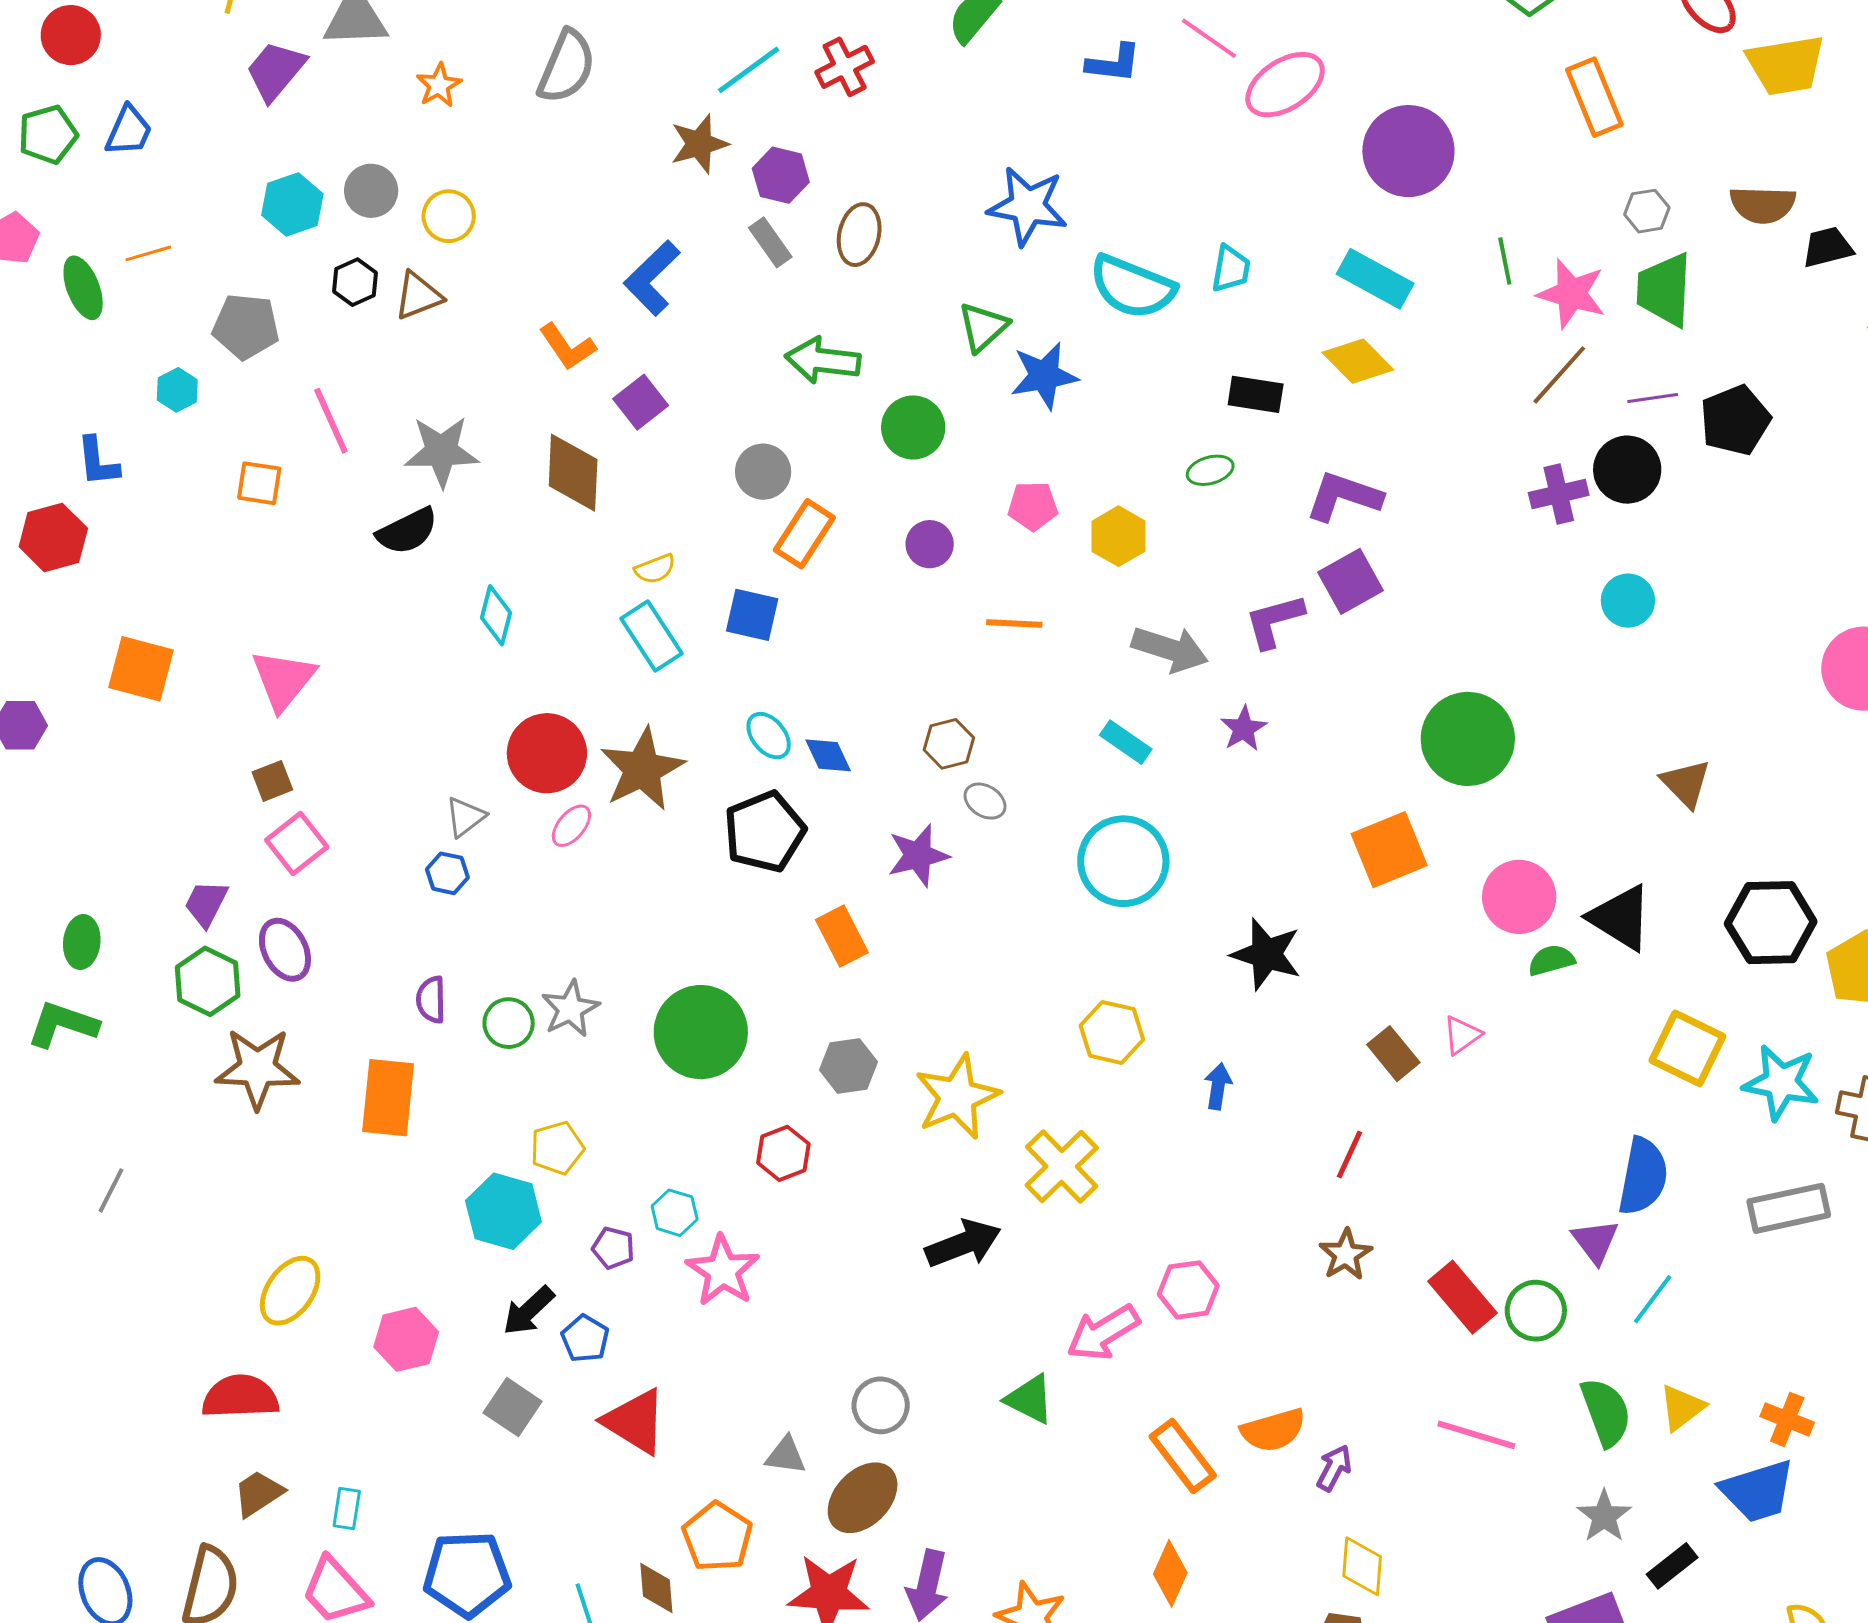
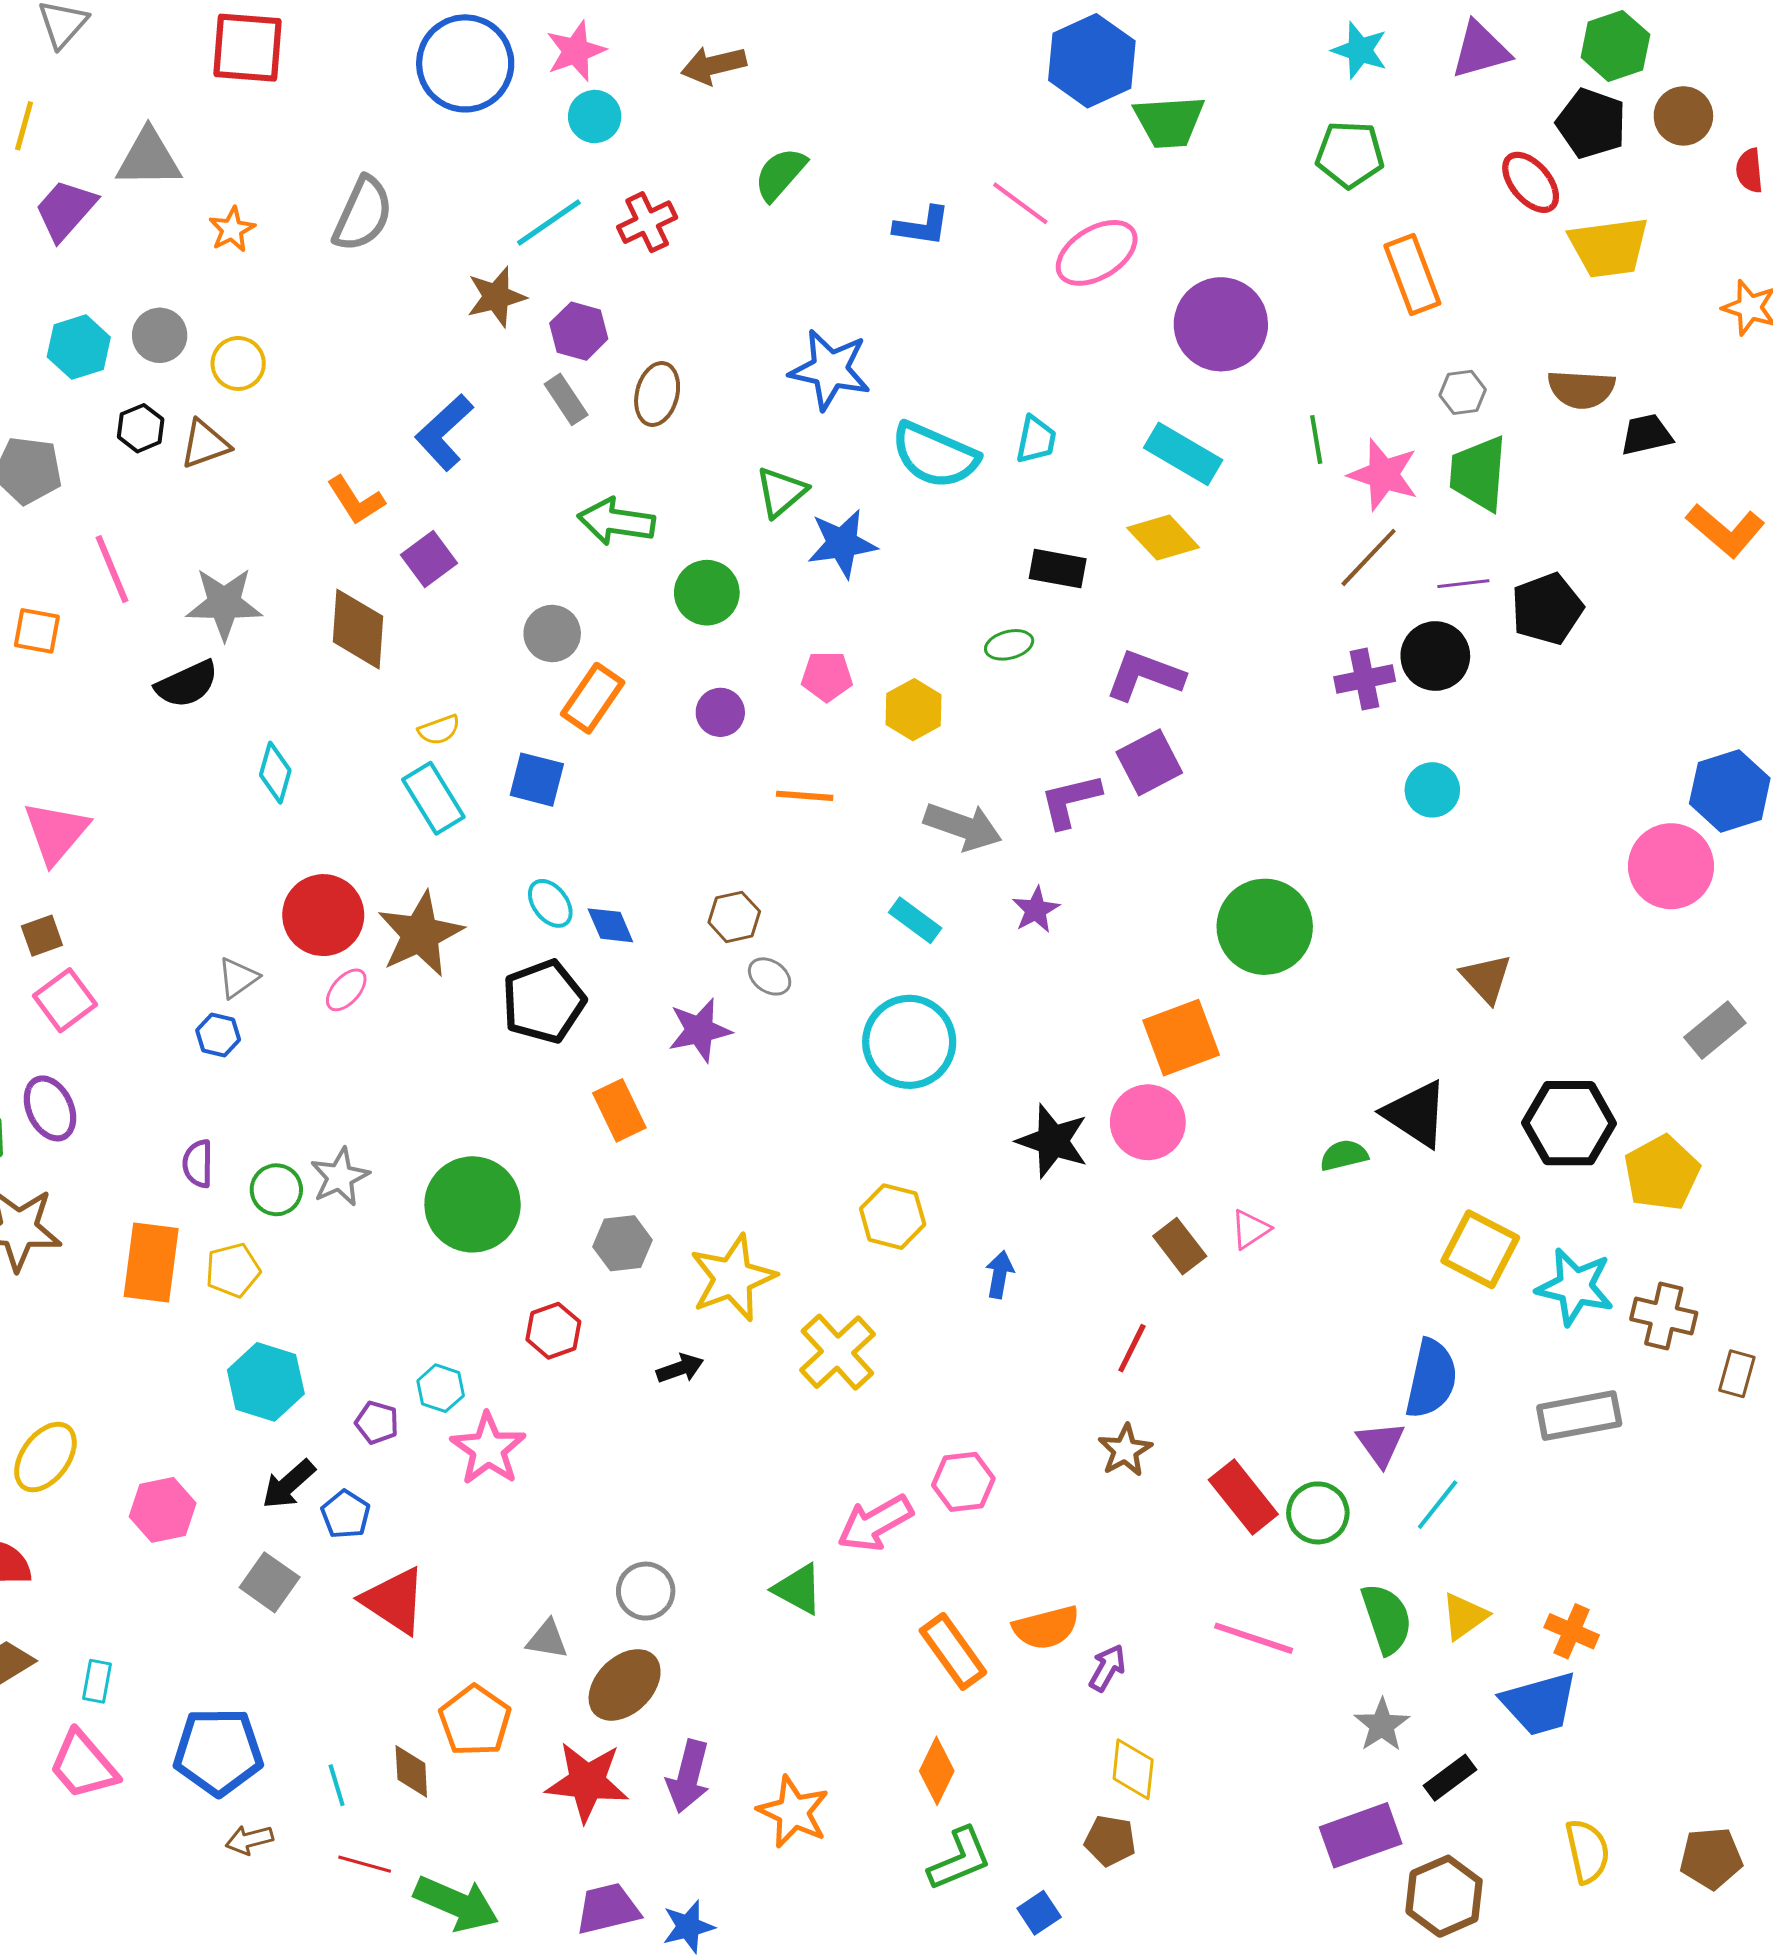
pink circle: (1519, 897) -> (1148, 1122), moved
yellow pentagon: (557, 1148) -> (233, 1270), moved
black arrow: (963, 1244) -> (680, 1368), moved, size x0.6

